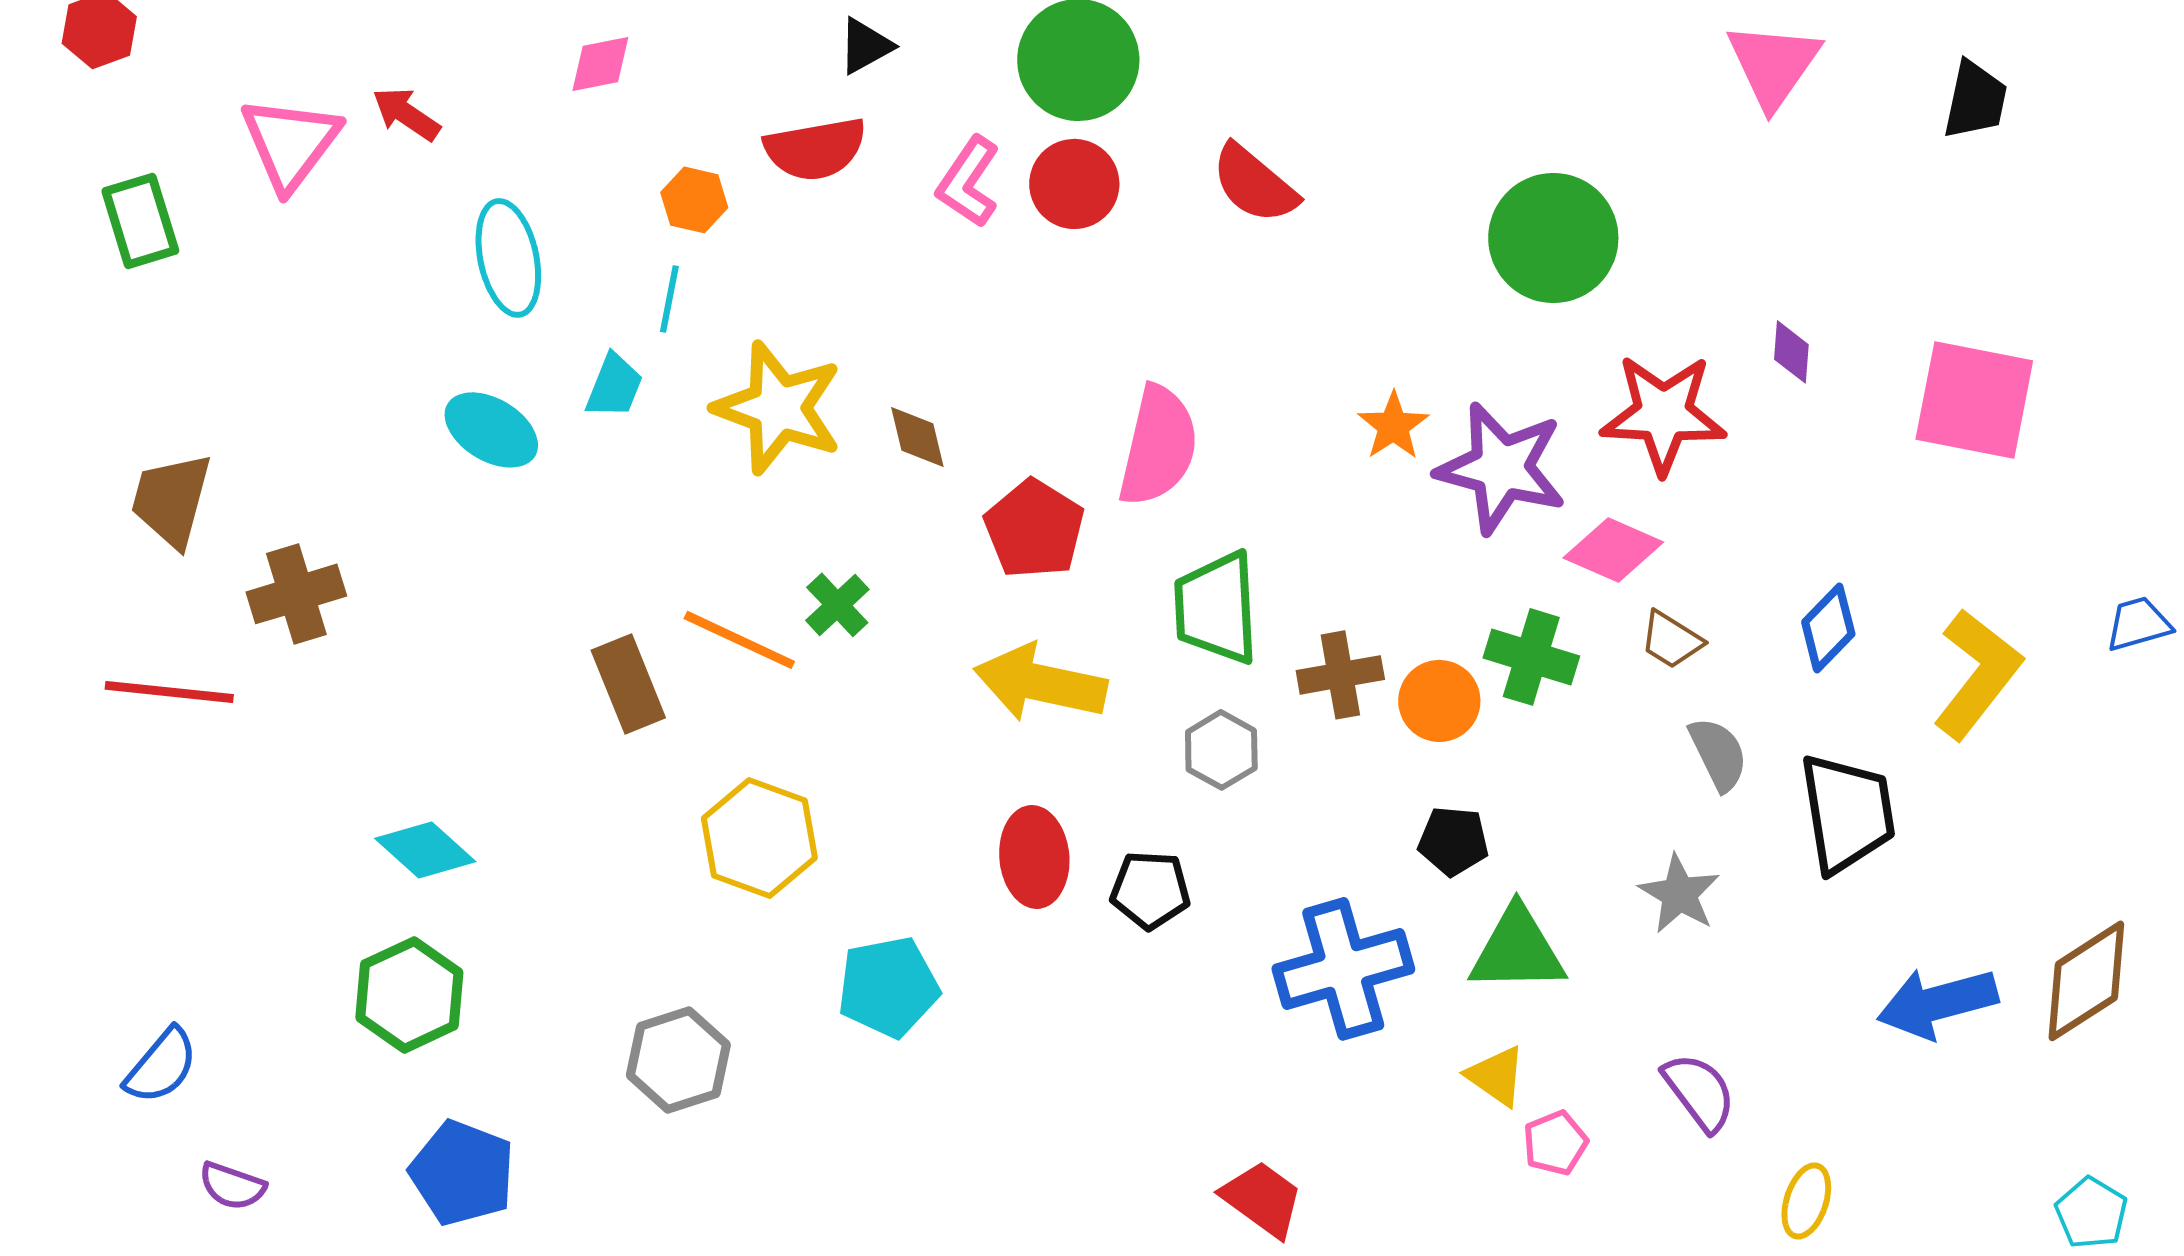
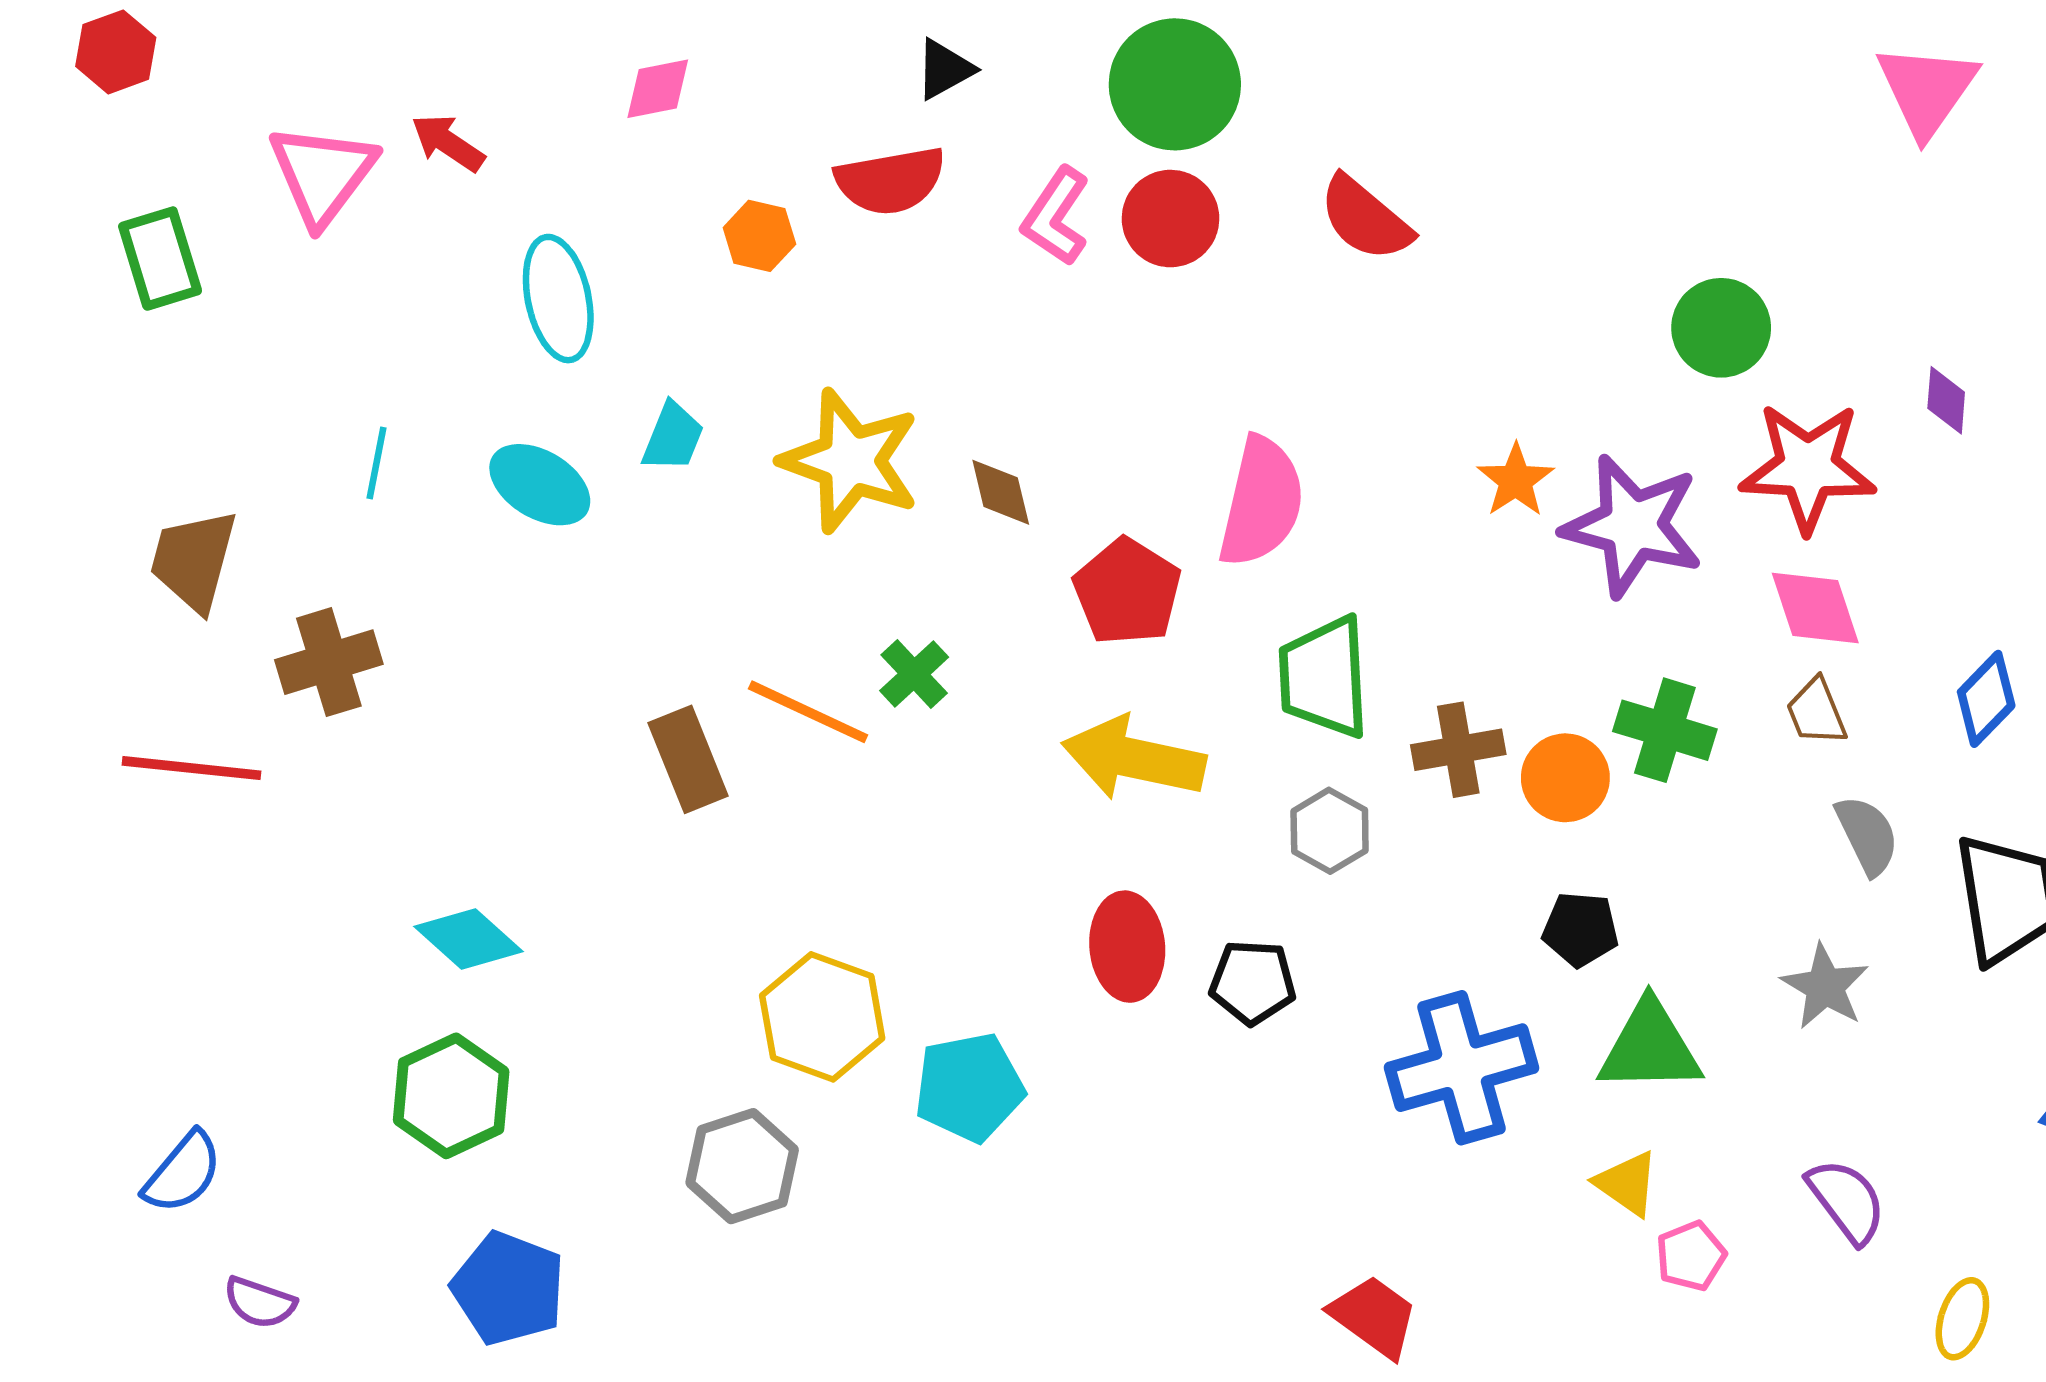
green circle: (1553, 238) -> (1721, 328), moved, size x0.7
cyan line: (669, 299) -> (376, 463), moved
pink diamond: (1613, 550) -> (1815, 608), moved, turned 48
brown trapezoid: (1671, 640) -> (1816, 712), turned 36
yellow hexagon: (759, 838) -> (822, 1017), moved

